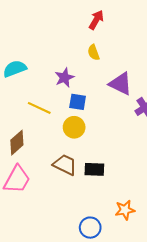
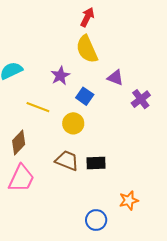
yellow semicircle: (94, 52) -> (87, 49), size x1.8
purple triangle: (121, 84) -> (115, 78), size x0.7
blue square: (78, 102) -> (85, 96), moved, turned 30

